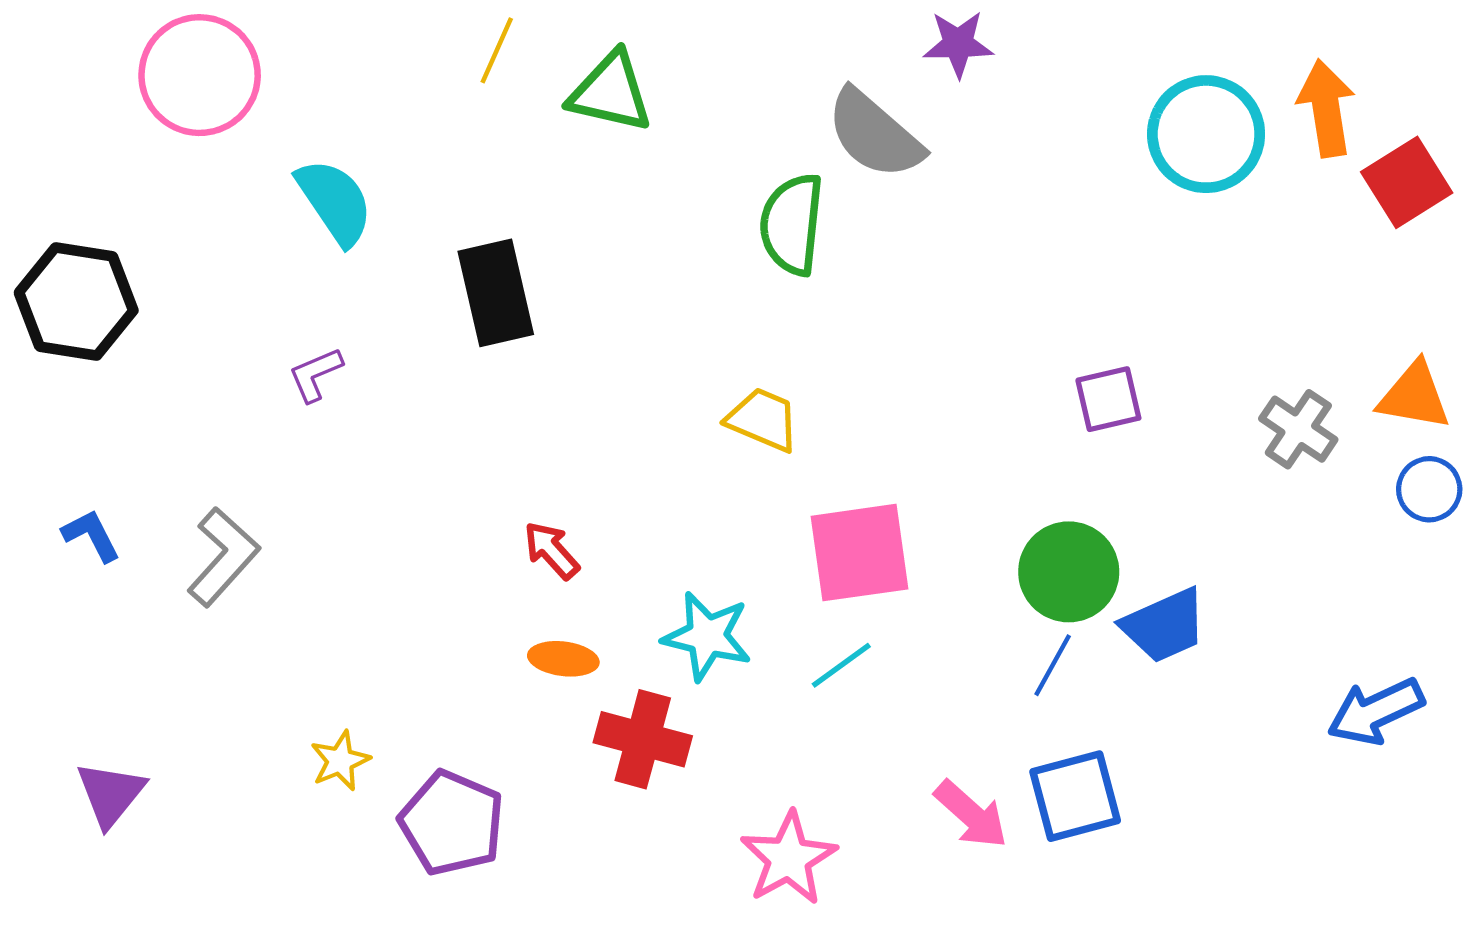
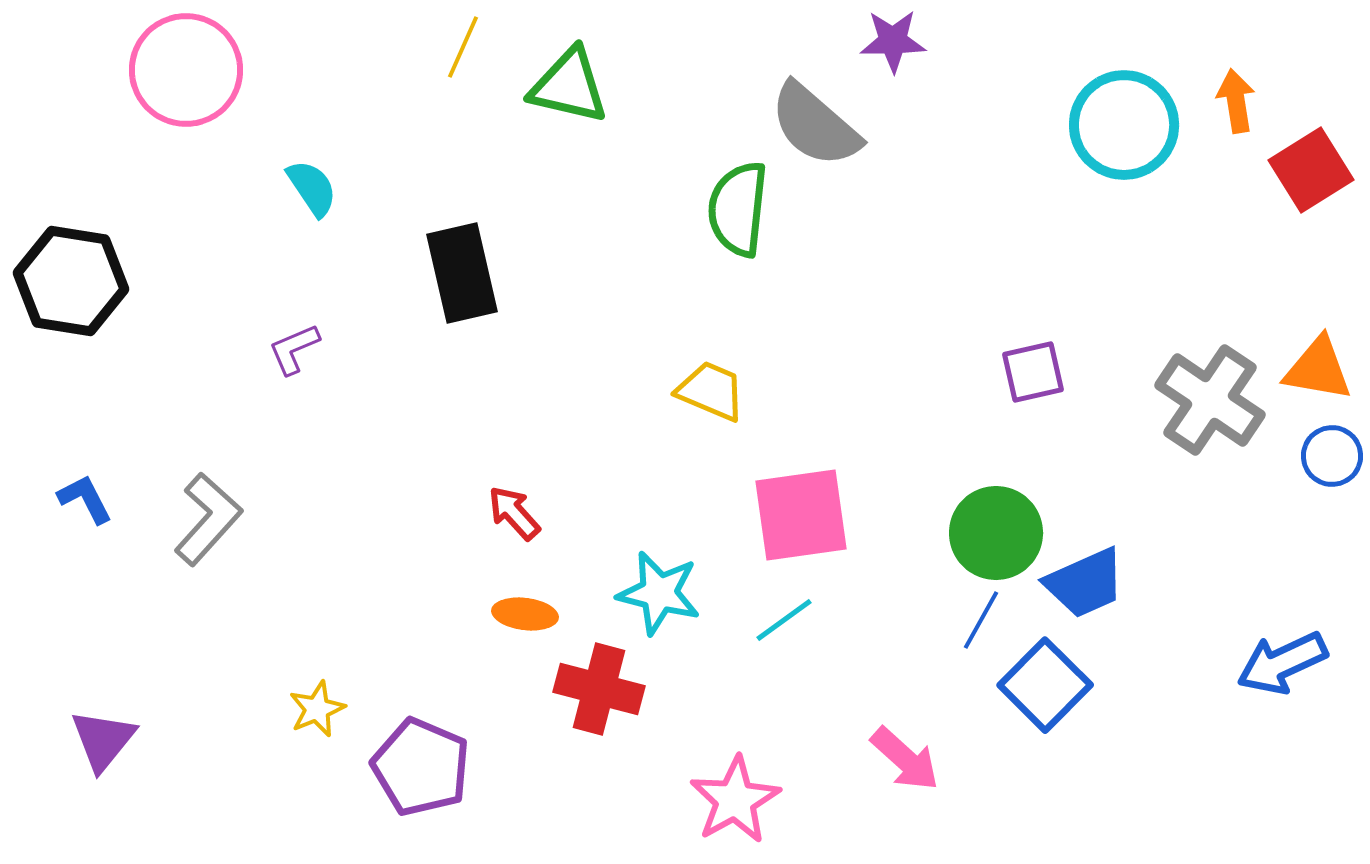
orange arrow: (1326, 108) -> (1236, 101), size x0.7
cyan semicircle: (335, 202) -> (312, 188), size x0.7
gray cross: (1298, 429) -> (1210, 400), size x1.5
blue square: (1075, 796) -> (1045, 685), moved, turned -30

